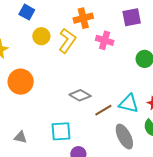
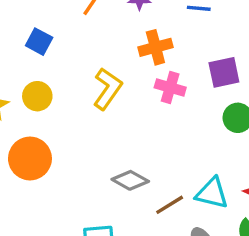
purple square: (132, 17) -> (224, 72), moved
orange cross: (83, 18) -> (155, 47), moved
yellow circle: (41, 36) -> (37, 96), moved

